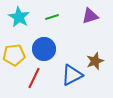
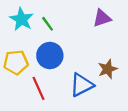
green line: (52, 17) -> (48, 24), moved, turned 72
red line: (34, 78) -> (39, 88), turned -50

